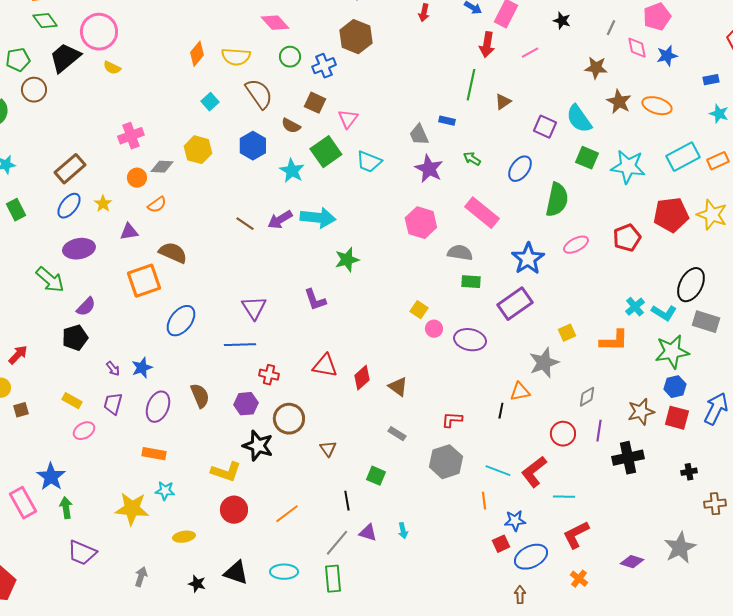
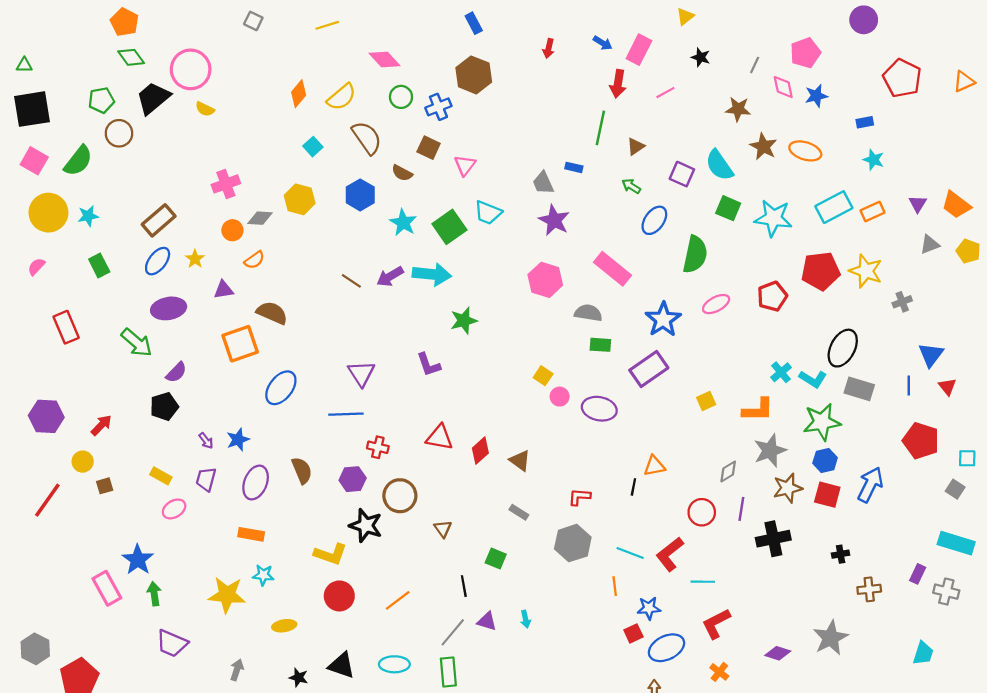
yellow semicircle: (236, 57) -> (342, 97), turned -44
green square: (326, 152) -> (449, 227), moved
green arrow: (472, 159) -> (631, 186), moved
gray star: (544, 363) -> (770, 451), moved

